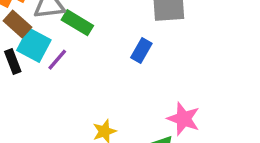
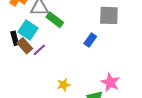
brown rectangle: (17, 24) -> (25, 46), moved
purple line: (57, 60) -> (39, 50), moved

